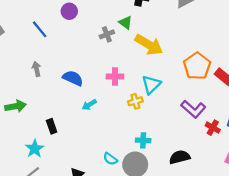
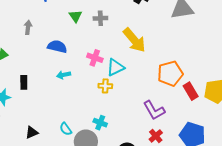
green triangle: (126, 23) -> (75, 16), moved
blue semicircle: (73, 78) -> (57, 46), turned -30
cyan triangle: (151, 85) -> (116, 67), moved
red cross: (213, 128) -> (156, 136), moved

